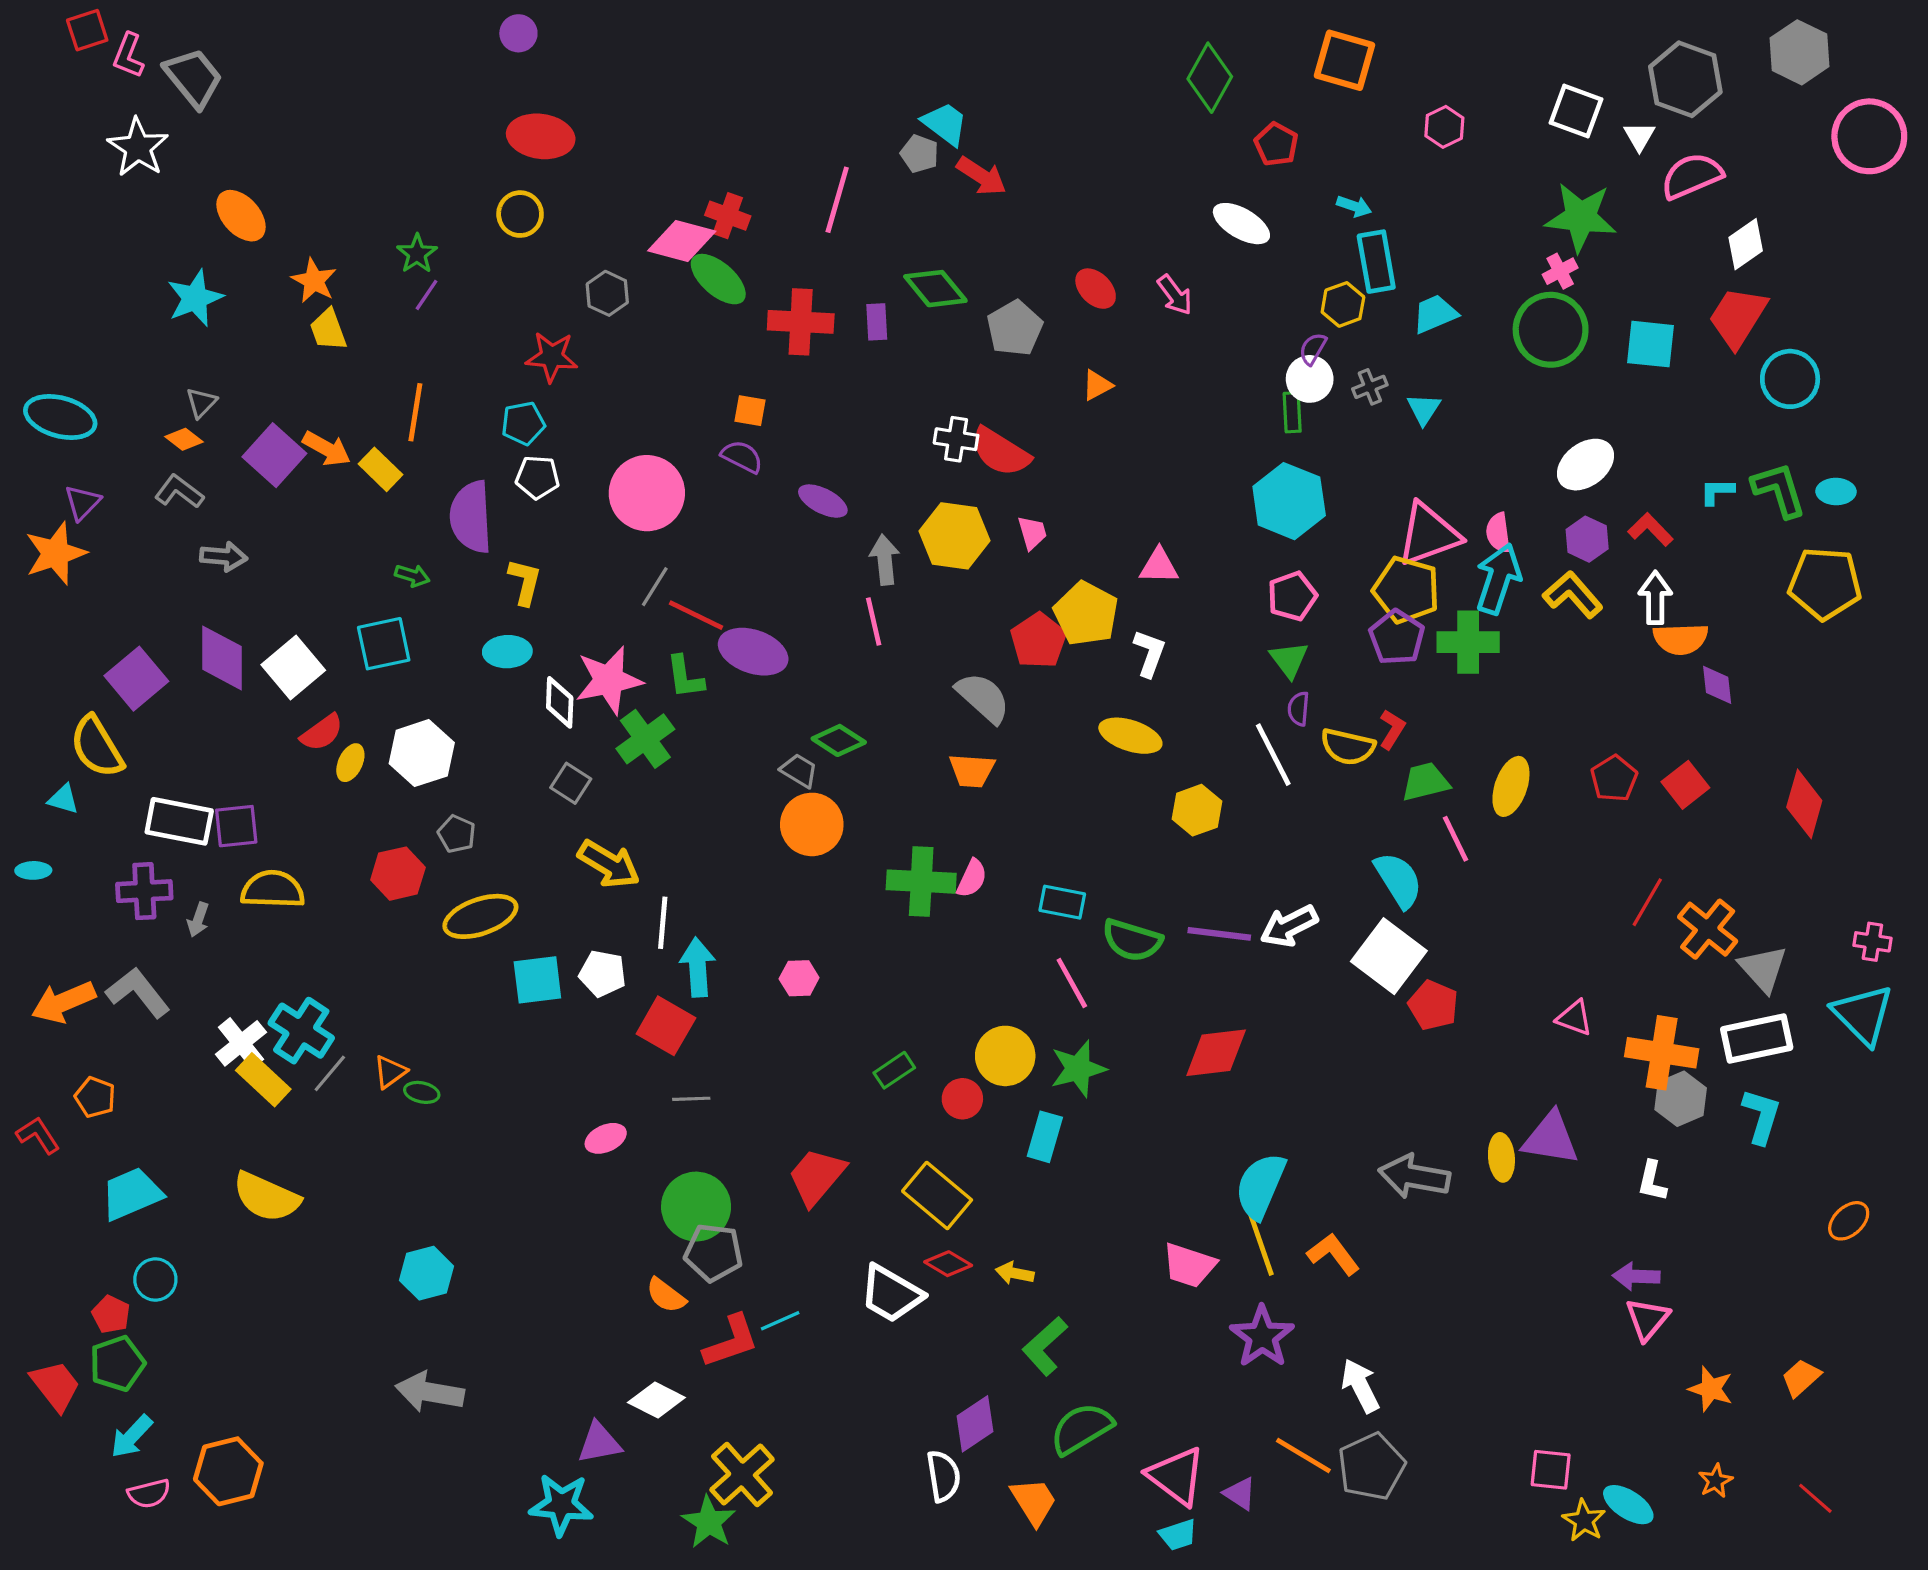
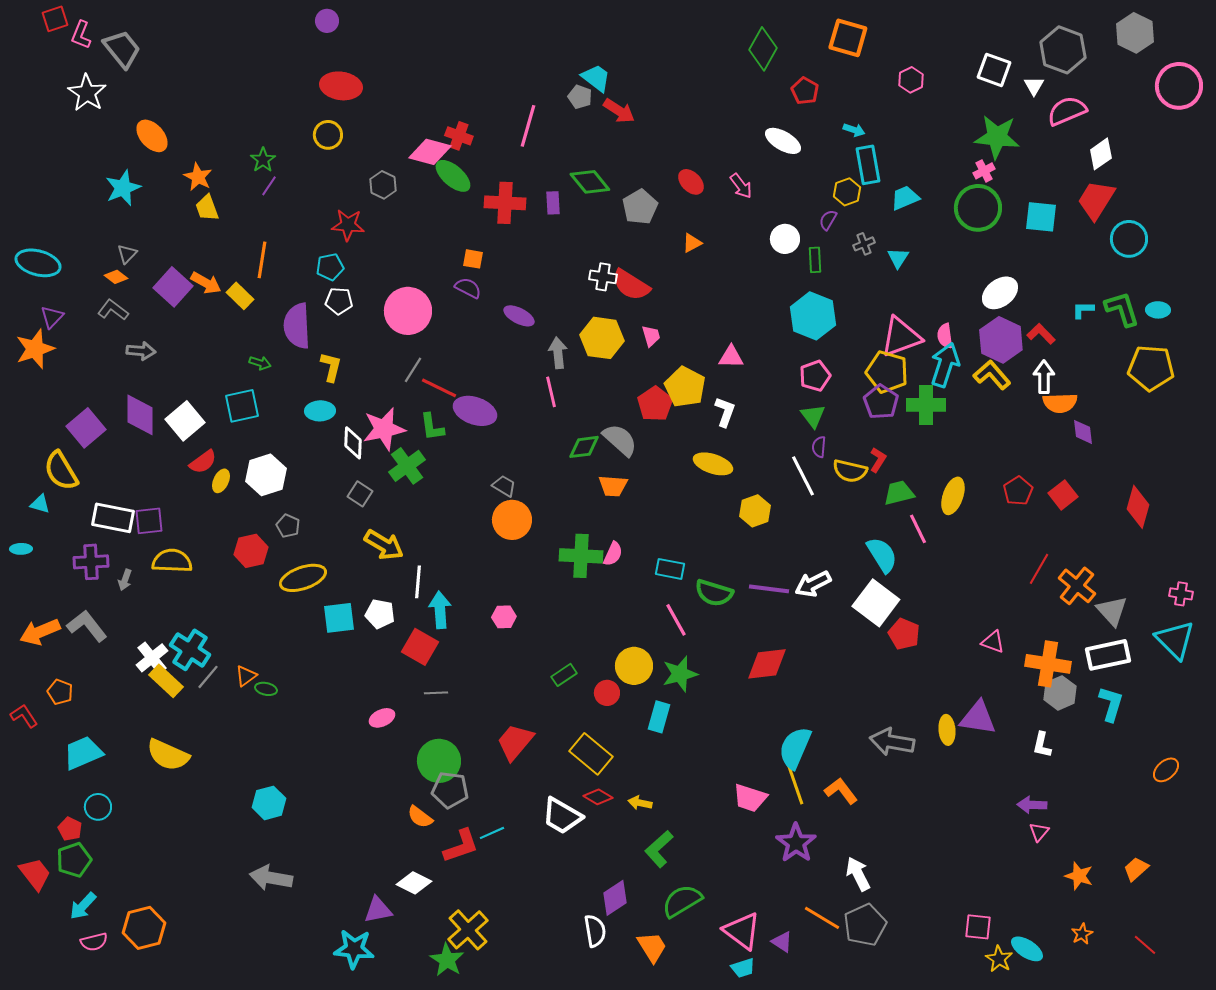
white circle: (1310, 379) -> (785, 239), moved
purple hexagon: (1587, 539) -> (1001, 340), size x1.6
green diamond: (839, 740) -> (584, 447), moved, turned -40
pink triangle: (1647, 1319) -> (1039, 832), size x0.7

